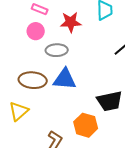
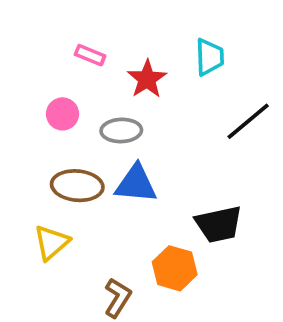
red star: (71, 22) -> (147, 79), turned -30
pink circle: (36, 31) -> (62, 114), moved

